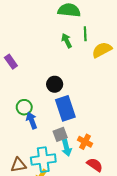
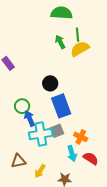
yellow semicircle: (102, 50) -> (80, 49), moved
cyan arrow: (66, 148) -> (72, 154), moved
cyan cross: (43, 160) -> (41, 134), moved

